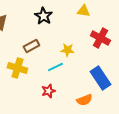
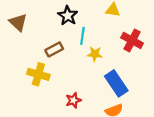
cyan line: (55, 67) -> (82, 36), moved, turned -56
blue rectangle: (100, 78) -> (116, 83), moved

